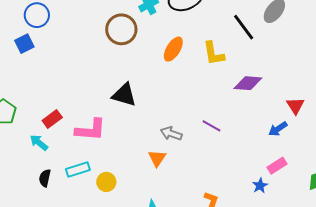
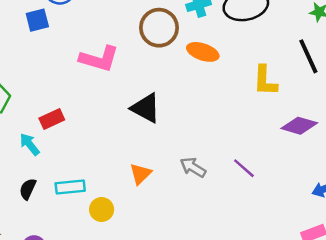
orange ellipse: (173, 49) -> (203, 52), moved, turned 65
pink L-shape: (91, 130) -> (99, 59), moved
orange triangle: (157, 158) -> (140, 174), moved

